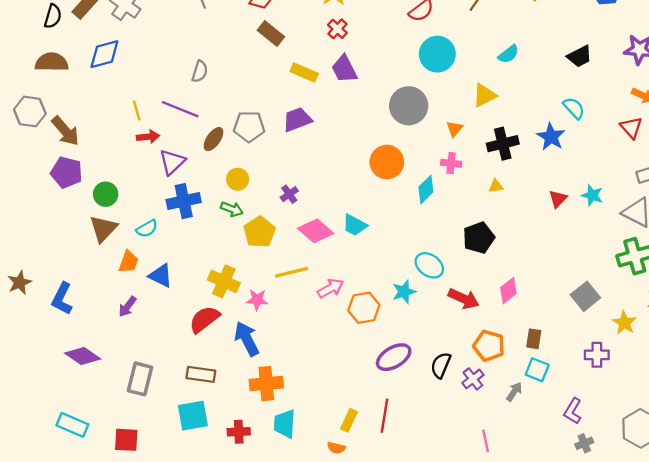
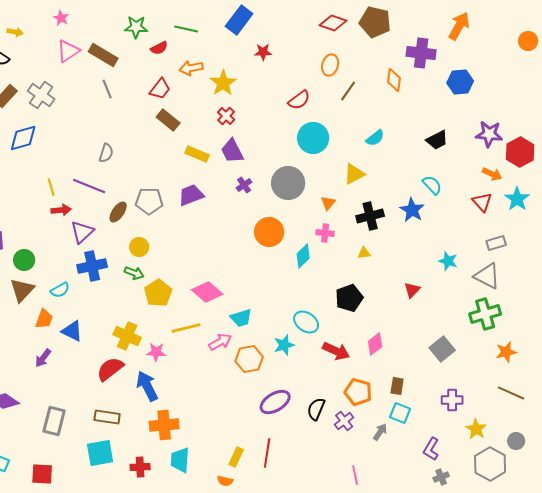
purple cross: (289, 194) -> (244, 185), moved
red triangle: (558, 199) -> (412, 290), moved
cyan trapezoid: (355, 225) -> (241, 318), moved, turned -45
yellow star: (624, 323) -> (476, 429), moved

